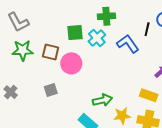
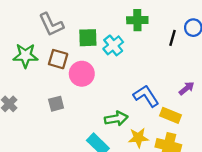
green cross: (106, 16) -> (137, 20), moved
gray L-shape: (18, 22) -> (51, 24), moved
blue L-shape: (128, 44) -> (146, 96), moved

